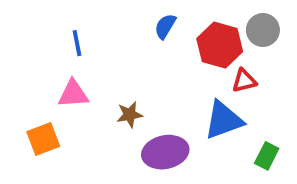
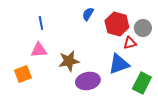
gray circle: (263, 30) -> (143, 28), moved
brown star: (130, 115) -> (69, 61), size x1.5
green rectangle: (267, 156) -> (142, 83), size x1.5

